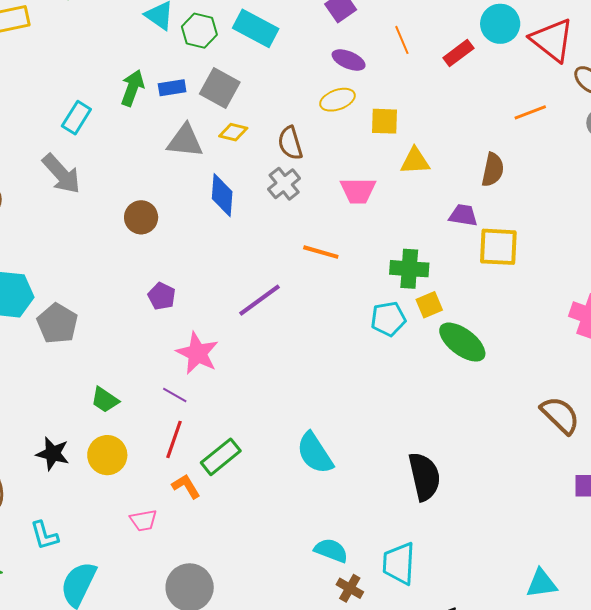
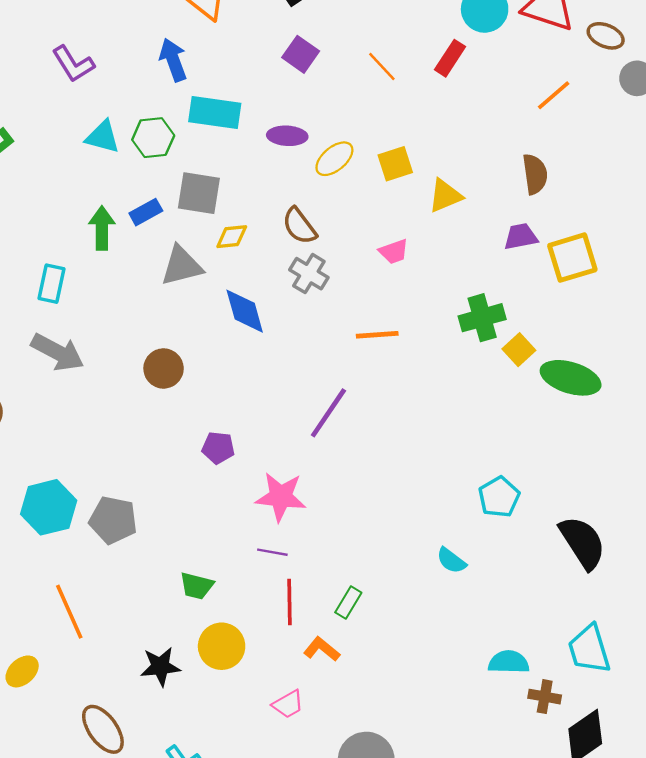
purple ellipse: (349, 60) -> (287, 136), moved
pink trapezoid: (358, 191) -> (394, 252), size x0.7
cyan pentagon: (388, 319) -> (499, 497), moved
cyan semicircle: (315, 453) -> (451, 561), size x0.6
green rectangle: (221, 457) -> (348, 603), size x0.7

